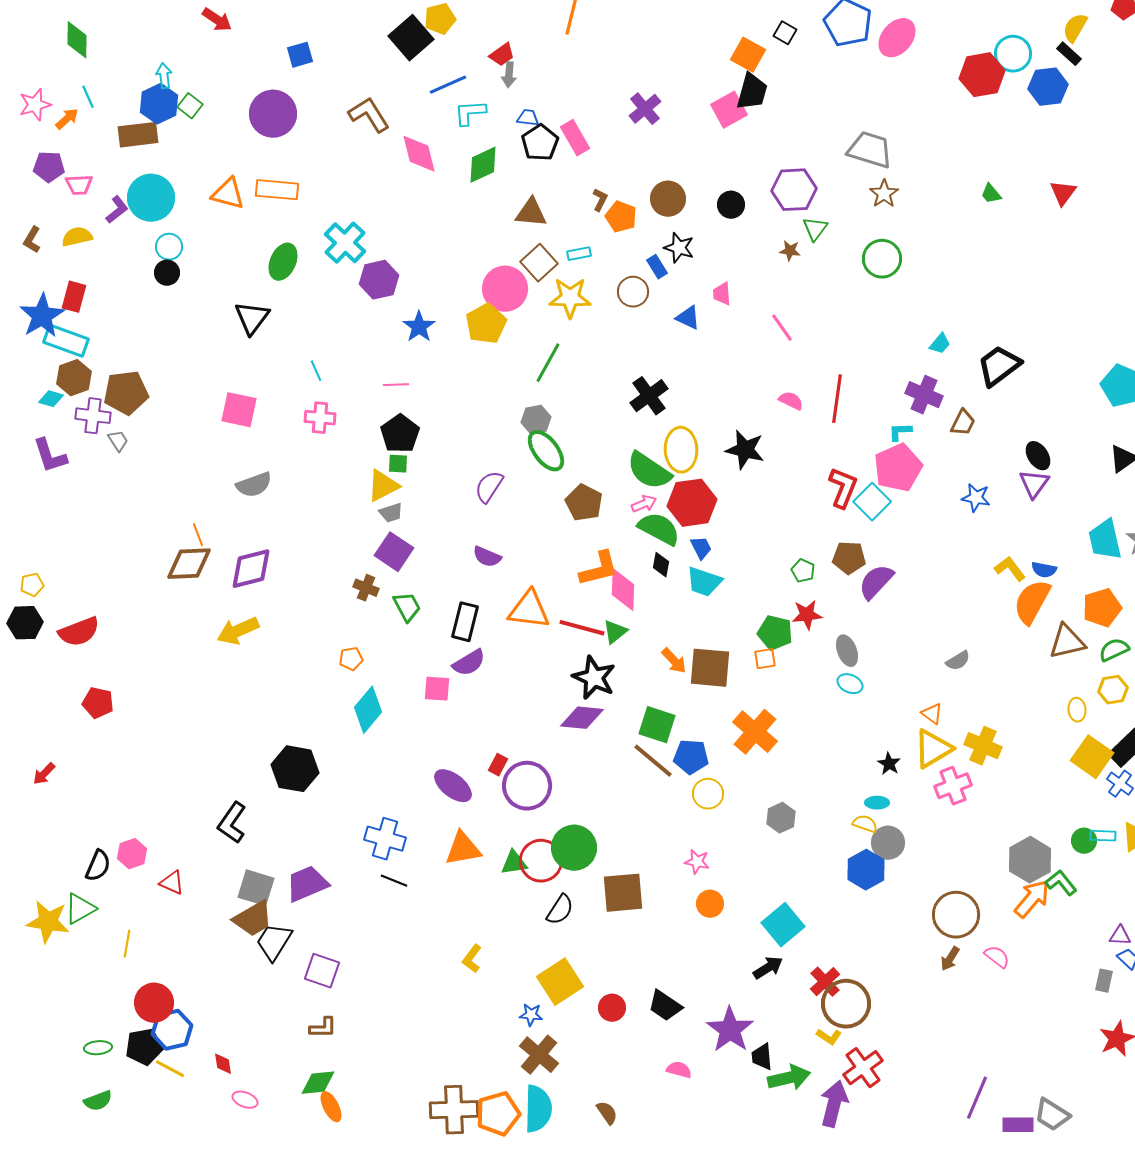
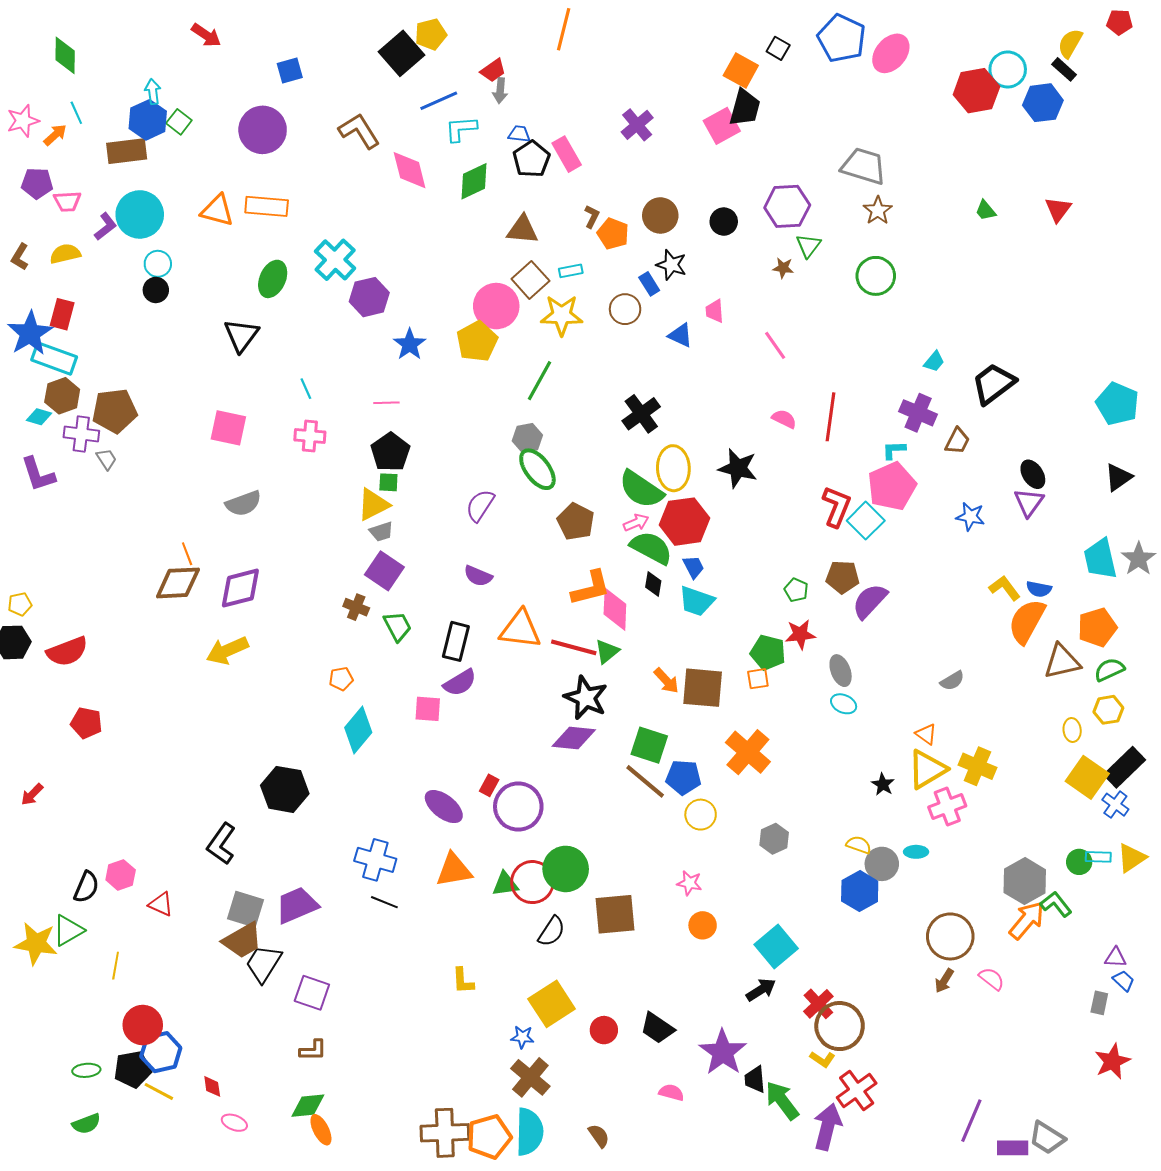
cyan ellipse: (877, 803) -> (916, 852), moved
yellow L-shape: (472, 959) -> (463, 981), turned -40
green arrow: (789, 1078) -> (782, 1101), turned -114

